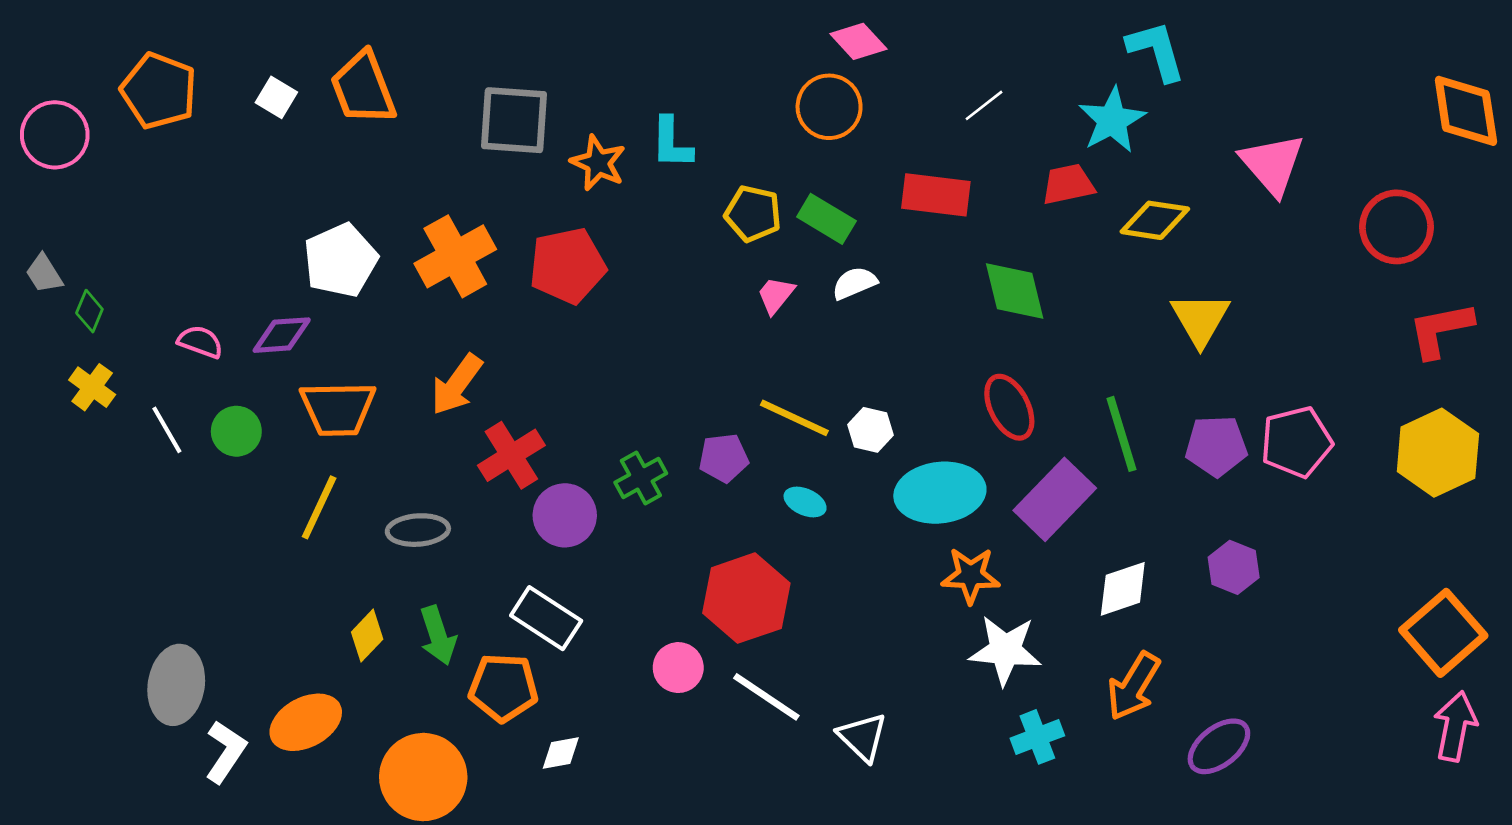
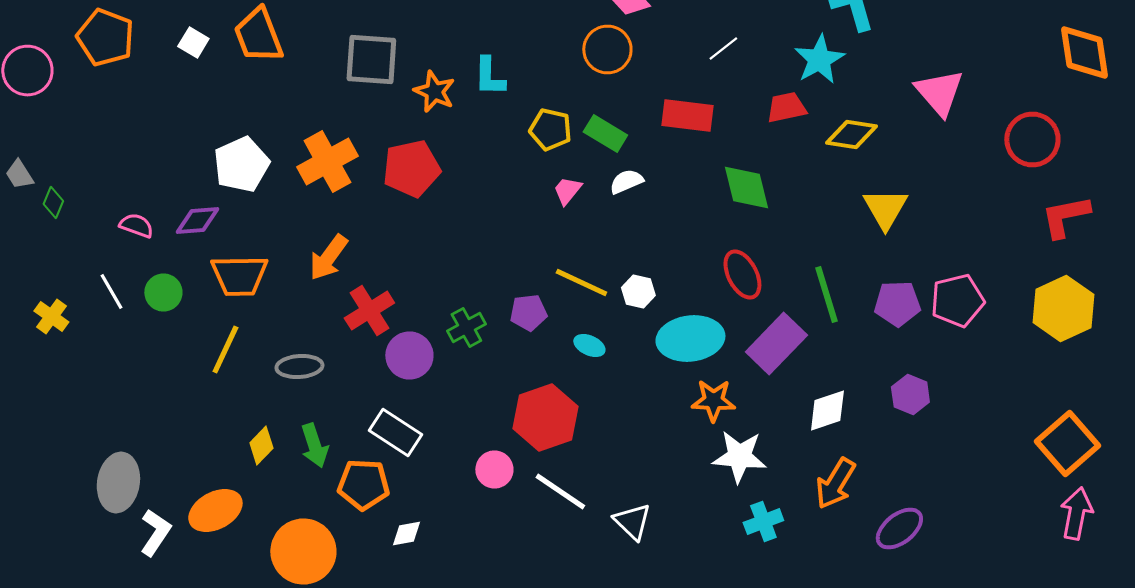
yellow cross: (92, 387) -> (51, 316), moved

